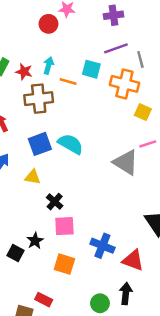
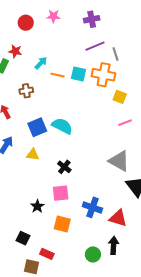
red circle: (49, 24) -> (26, 23), moved
cyan arrow: (49, 66) -> (41, 63), turned 32
cyan square: (91, 69) -> (78, 74), moved
red star: (24, 72) -> (15, 51), moved
brown cross: (39, 99) -> (26, 91), moved, size x0.6
gray triangle: (126, 162) -> (119, 161), moved
black cross: (55, 202) -> (64, 167), moved
black square: (15, 253) -> (23, 238), moved

